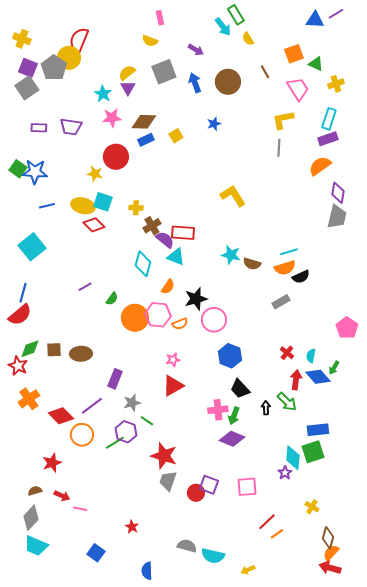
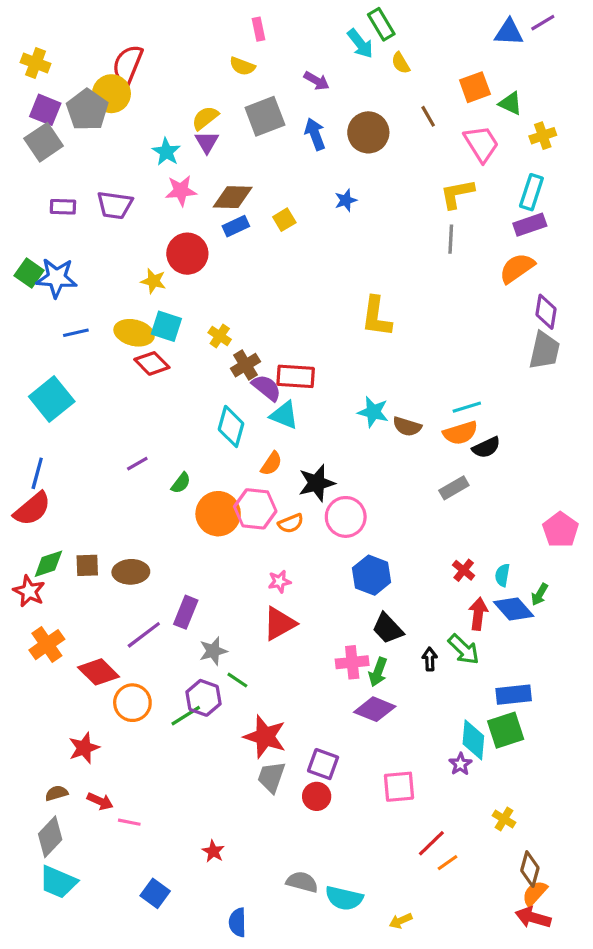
yellow L-shape: (233, 196) -> (376, 317), turned -140
yellow cross: (136, 208) -> (220, 336), turned 32
purple line: (92, 406) -> (144, 635), moved
purple square: (209, 485) -> (323, 764), moved

